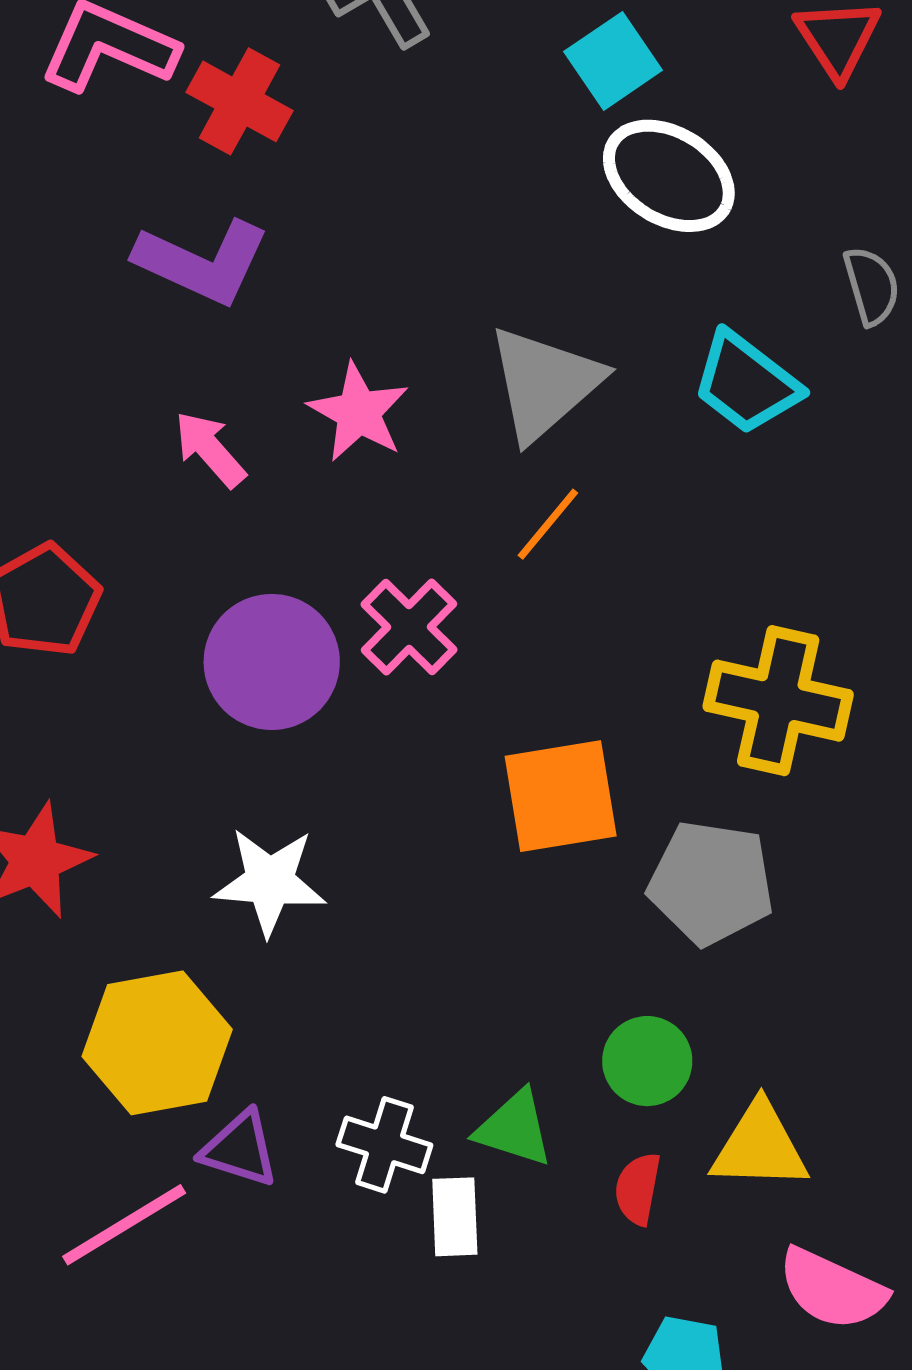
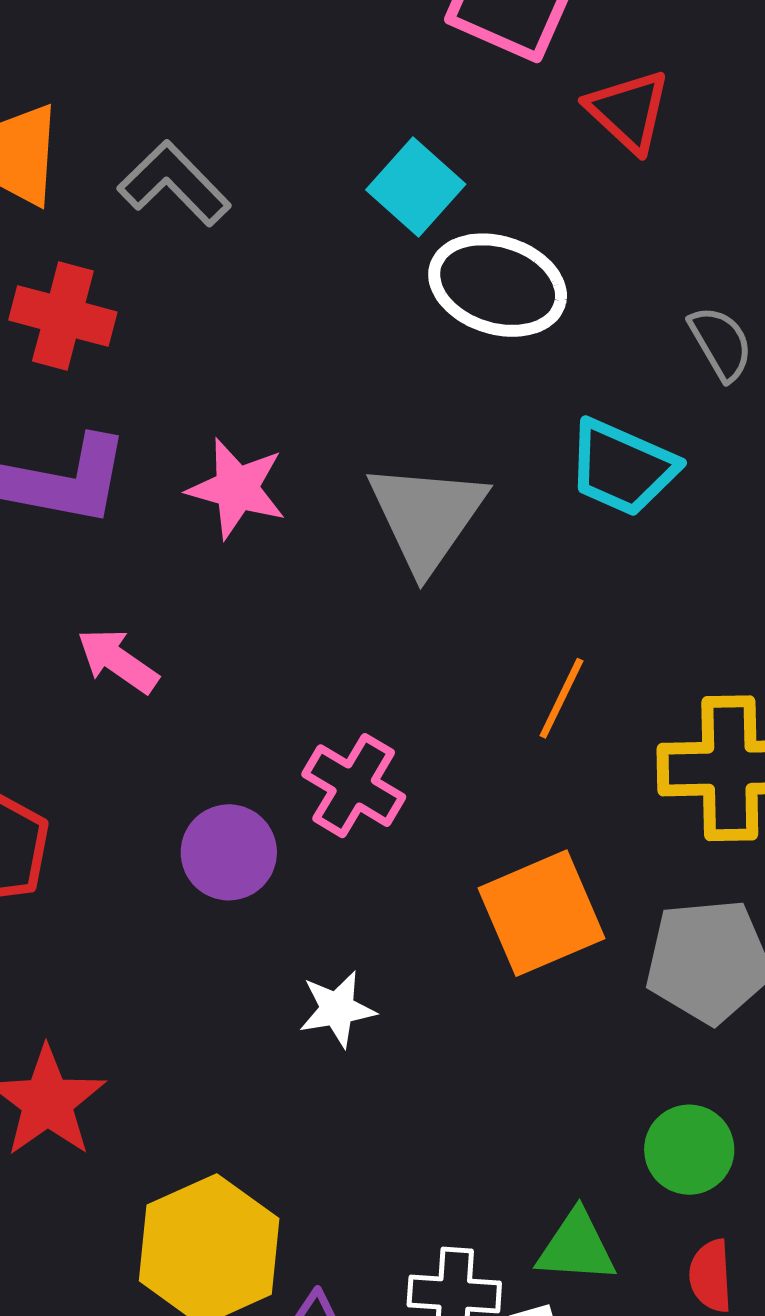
pink star: (358, 412) -> (237, 488), moved
orange line: (548, 524) -> (561, 698), moved
purple circle: (272, 662) -> (229, 852), size x0.7
white star: (270, 882) -> (337, 1009), moved, size x0.7

